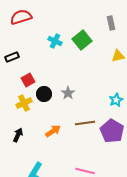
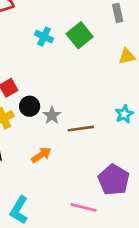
gray star: (68, 93) -> (52, 115), moved
brown line: (85, 123) -> (81, 129), moved
purple pentagon: (112, 131) -> (114, 180), moved

